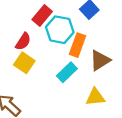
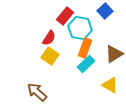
orange rectangle: (78, 45) -> (85, 48), moved
yellow triangle: (95, 97) -> (110, 85), turned 36

